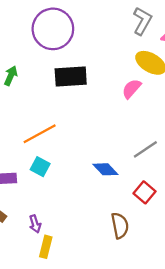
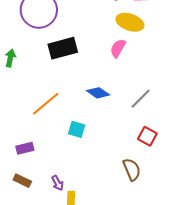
cyan square: (40, 167) -> (77, 129), moved
blue diamond: (105, 169) -> (98, 93), moved

